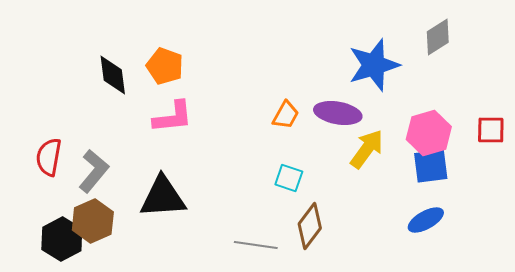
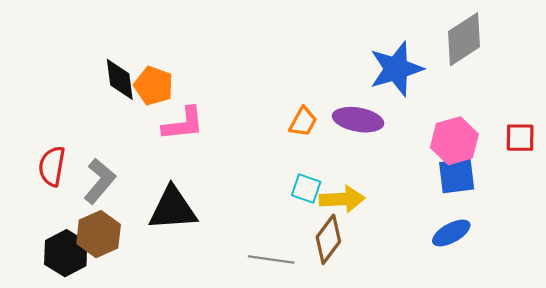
gray diamond: (438, 37) -> (464, 39), size x1.4
orange pentagon: (165, 66) -> (154, 86), moved
yellow arrow: (367, 149) -> (342, 199), moved, turned 51

